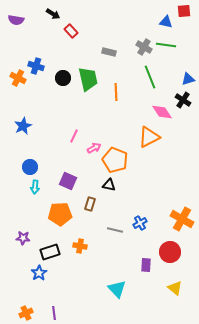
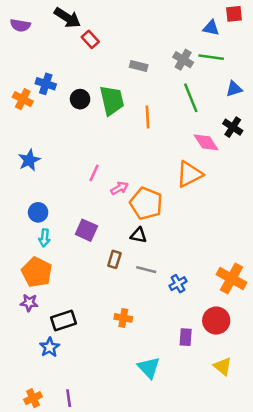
black arrow: (53, 14) -> (67, 18), size x1.5
blue triangle: (188, 79) -> (234, 89), moved
orange pentagon: (60, 214) -> (37, 272), moved, turned 30
gray line: (115, 230) -> (146, 270), moved
orange cross: (80, 246) -> (123, 318), moved

